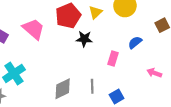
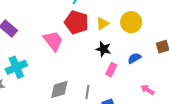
red pentagon: (68, 16) -> (76, 22), turned 30
pink trapezoid: (33, 29) -> (53, 41), moved
black star: (84, 39) -> (103, 49), moved

